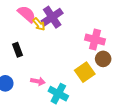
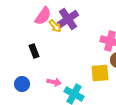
pink semicircle: (27, 14) -> (43, 16), turned 84
yellow square: (85, 72) -> (100, 73), turned 30

